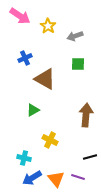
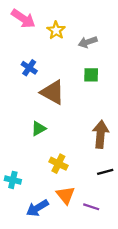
blue cross: (25, 58) -> (29, 68), turned -32
black line: (90, 157) -> (105, 172), moved
cyan cross: (24, 158) -> (13, 180), moved
orange triangle: (56, 179) -> (65, 195), moved

